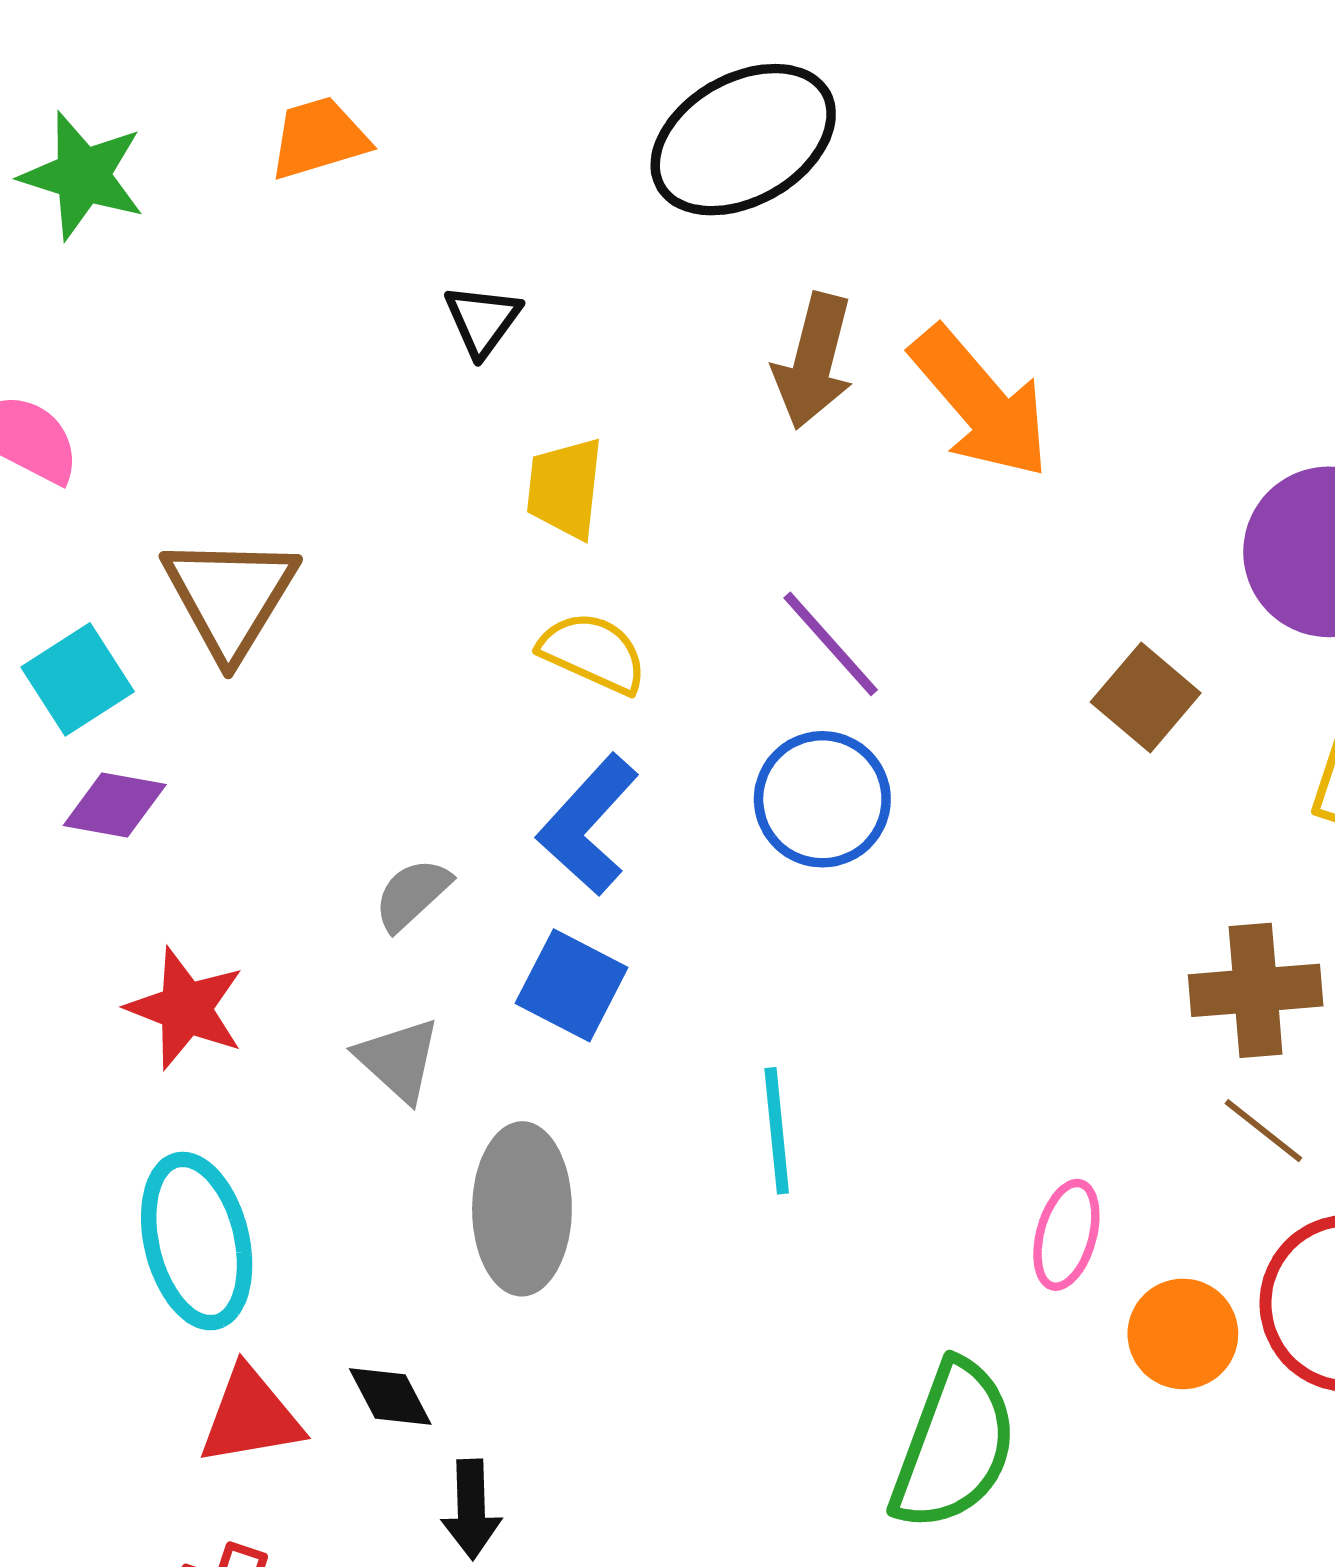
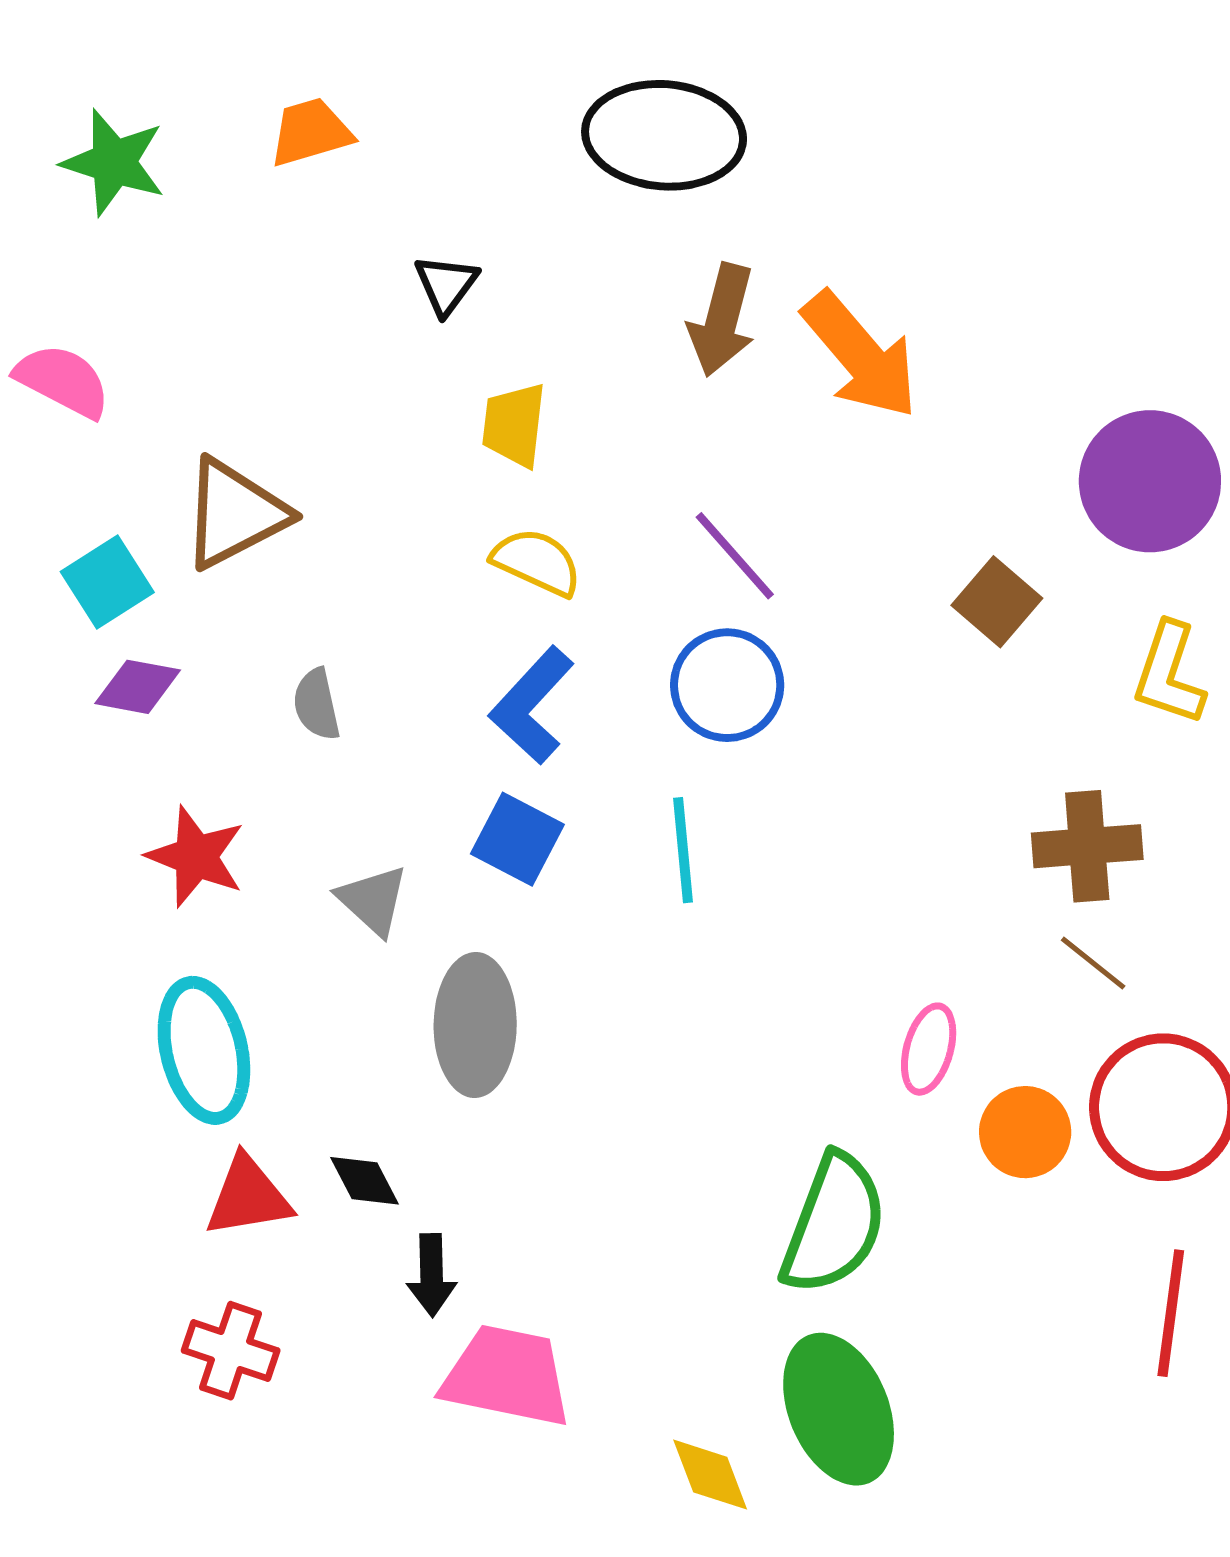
black ellipse: (743, 140) -> (664, 135), turned 34
brown triangle: (230, 596) -> (235, 514), turned 31
gray semicircle: (412, 894) -> (317, 704), moved, turned -60
cyan line: (777, 1131) -> (683, 850), moved

